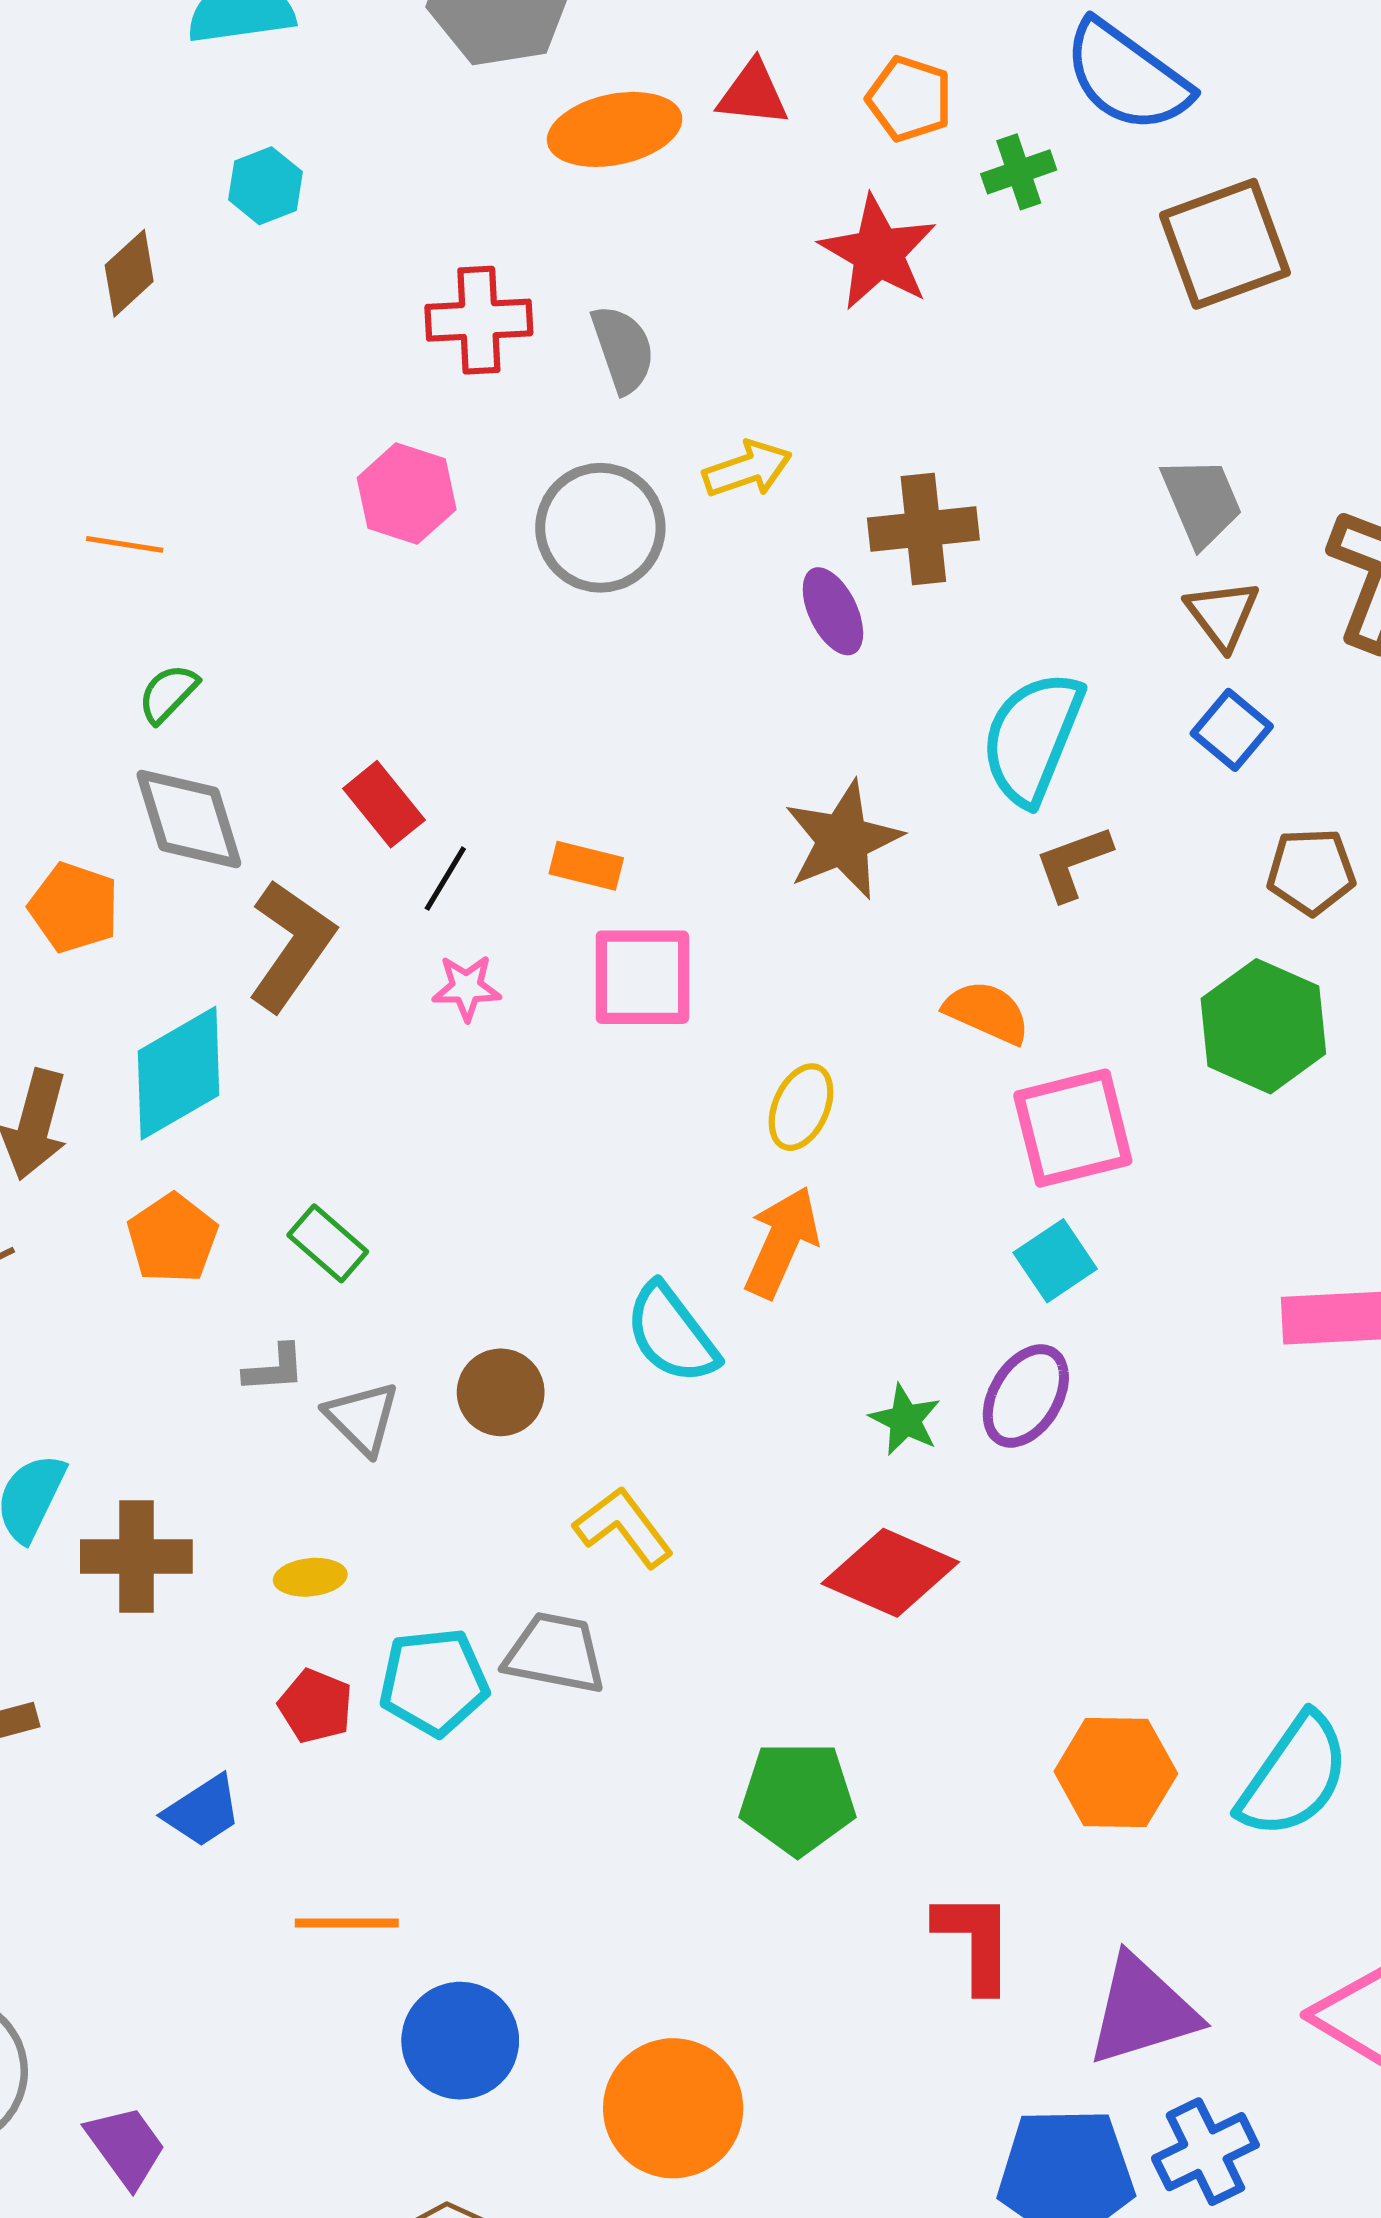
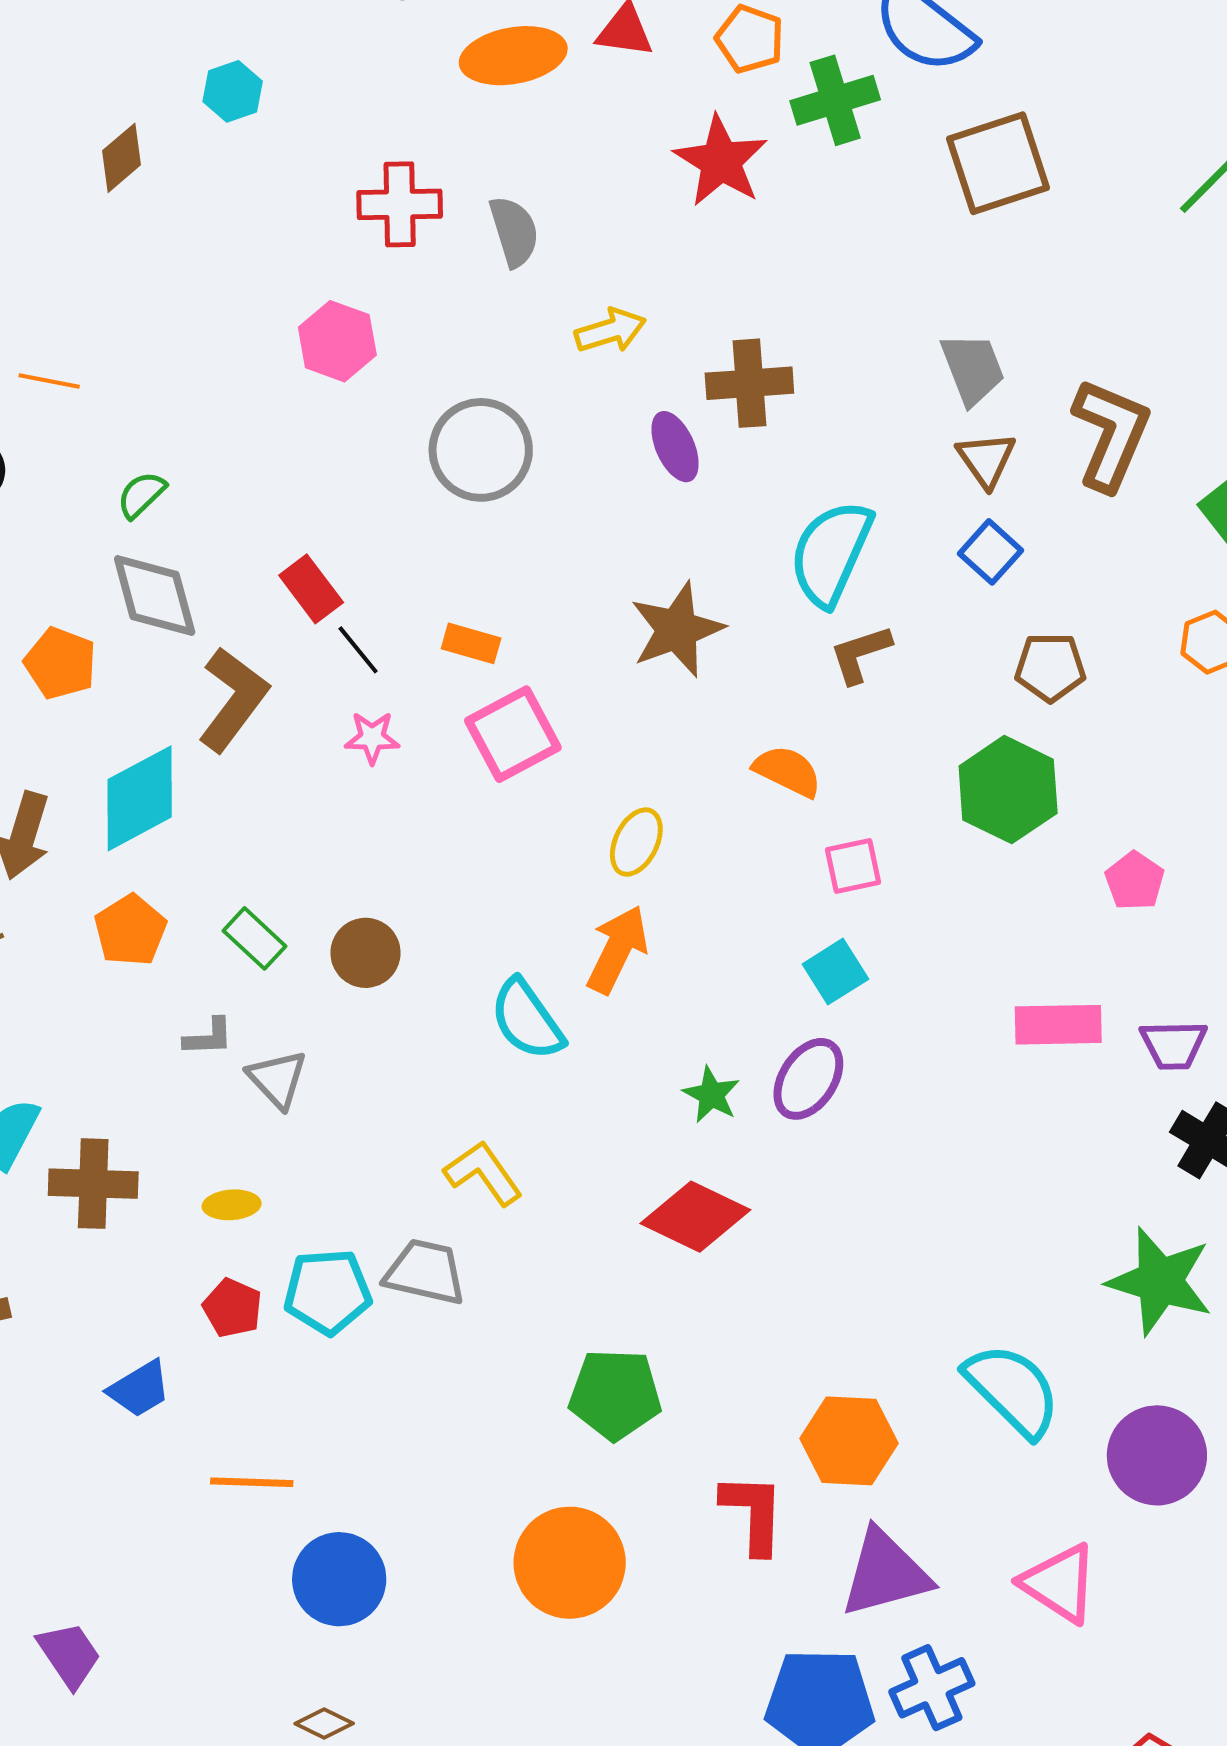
green cross: (1019, 172) -> (835, 100), size x1.5
gray circle: (600, 528) -> (481, 450), moved
orange line: (125, 544) -> (49, 381), moved
black line: (445, 879) -> (358, 650), turned -72
pink square: (642, 977) -> (513, 734), turned -30
pink square: (1073, 1128) -> (853, 866), size x0.6
brown circle: (501, 1392) -> (366, 953), moved
orange hexagon: (1116, 1773) -> (849, 1441), moved
cyan semicircle: (1294, 1776) -> (1013, 1390), turned -82
orange circle: (673, 2108) -> (570, 1563), moved

